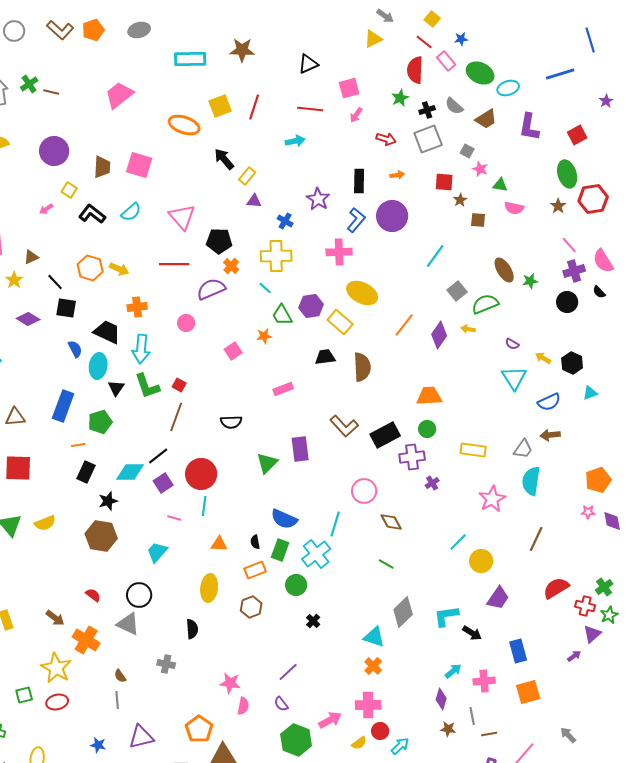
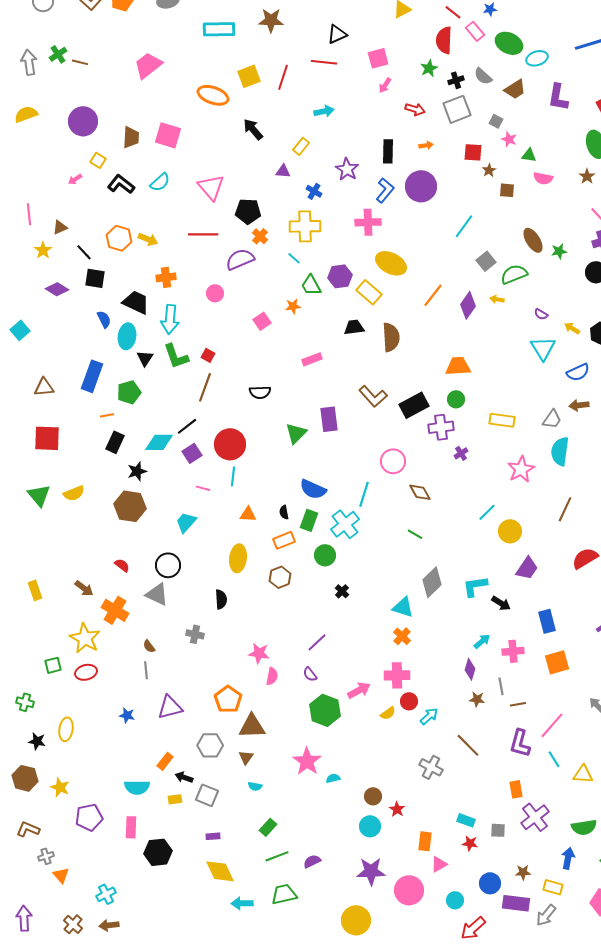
red line: (310, 109) -> (324, 62), moved
yellow rectangle: (247, 176) -> (301, 146), moved

